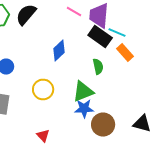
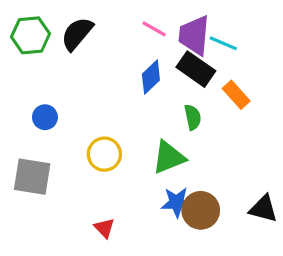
cyan line: (117, 32) -> (223, 43), moved
blue diamond: (59, 50) -> (151, 77), moved
blue star: (84, 108) -> (177, 202), moved

